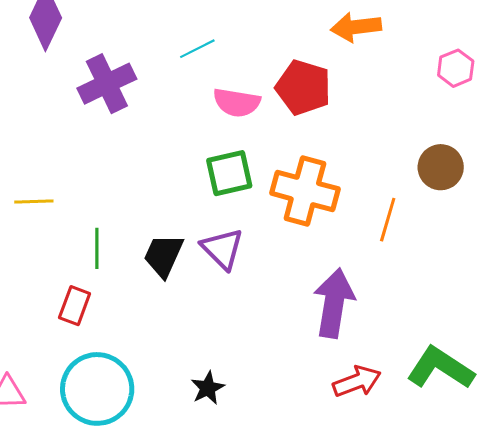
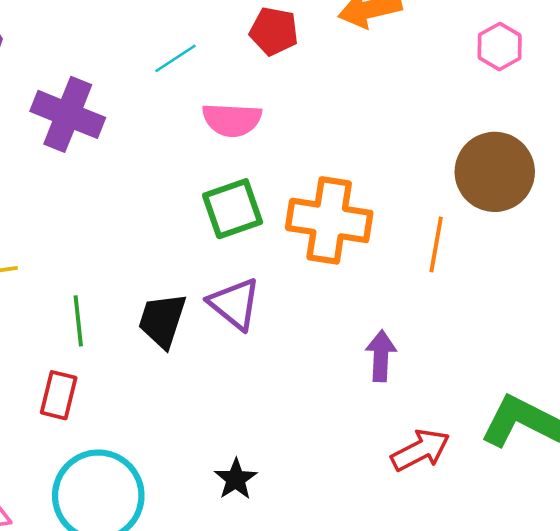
purple cross: (107, 84) -> (68, 114), turned -36
red pentagon: (303, 87) -> (274, 31), moved, size x0.7
brown circle: (441, 167) -> (495, 172), size x1.4
purple arrow: (334, 303) -> (381, 356), size x0.6

